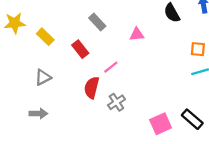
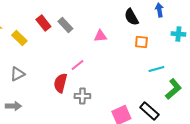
red rectangle: (80, 49) -> (43, 23), moved
orange square: (198, 49) -> (141, 42), moved
gray cross: (116, 102) -> (82, 96), turned 35

